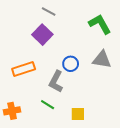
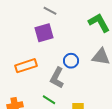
purple square: (42, 35) -> (44, 33), turned 30

